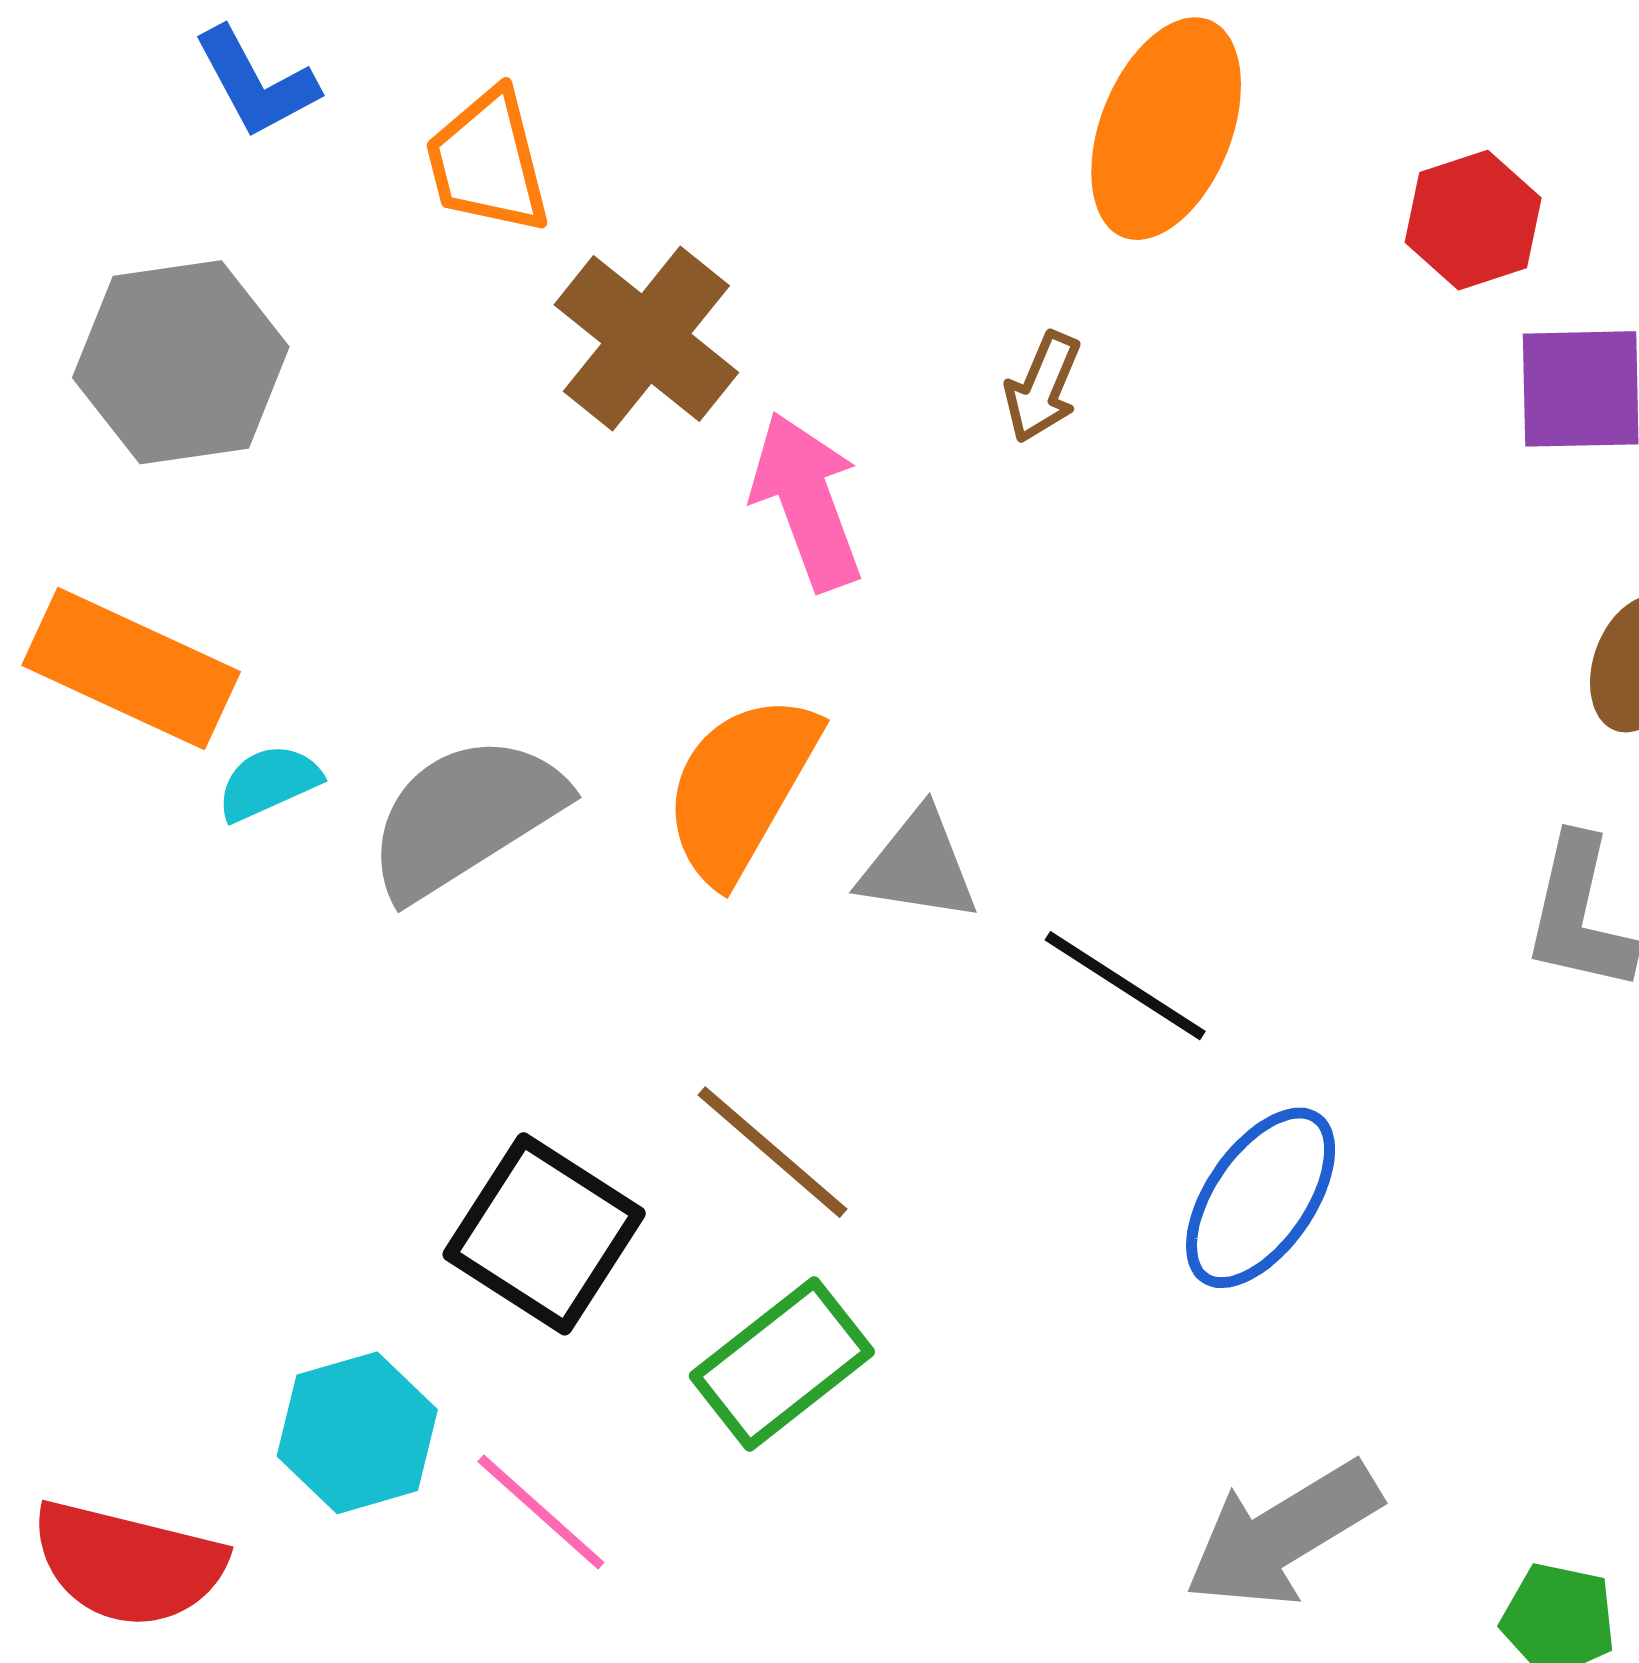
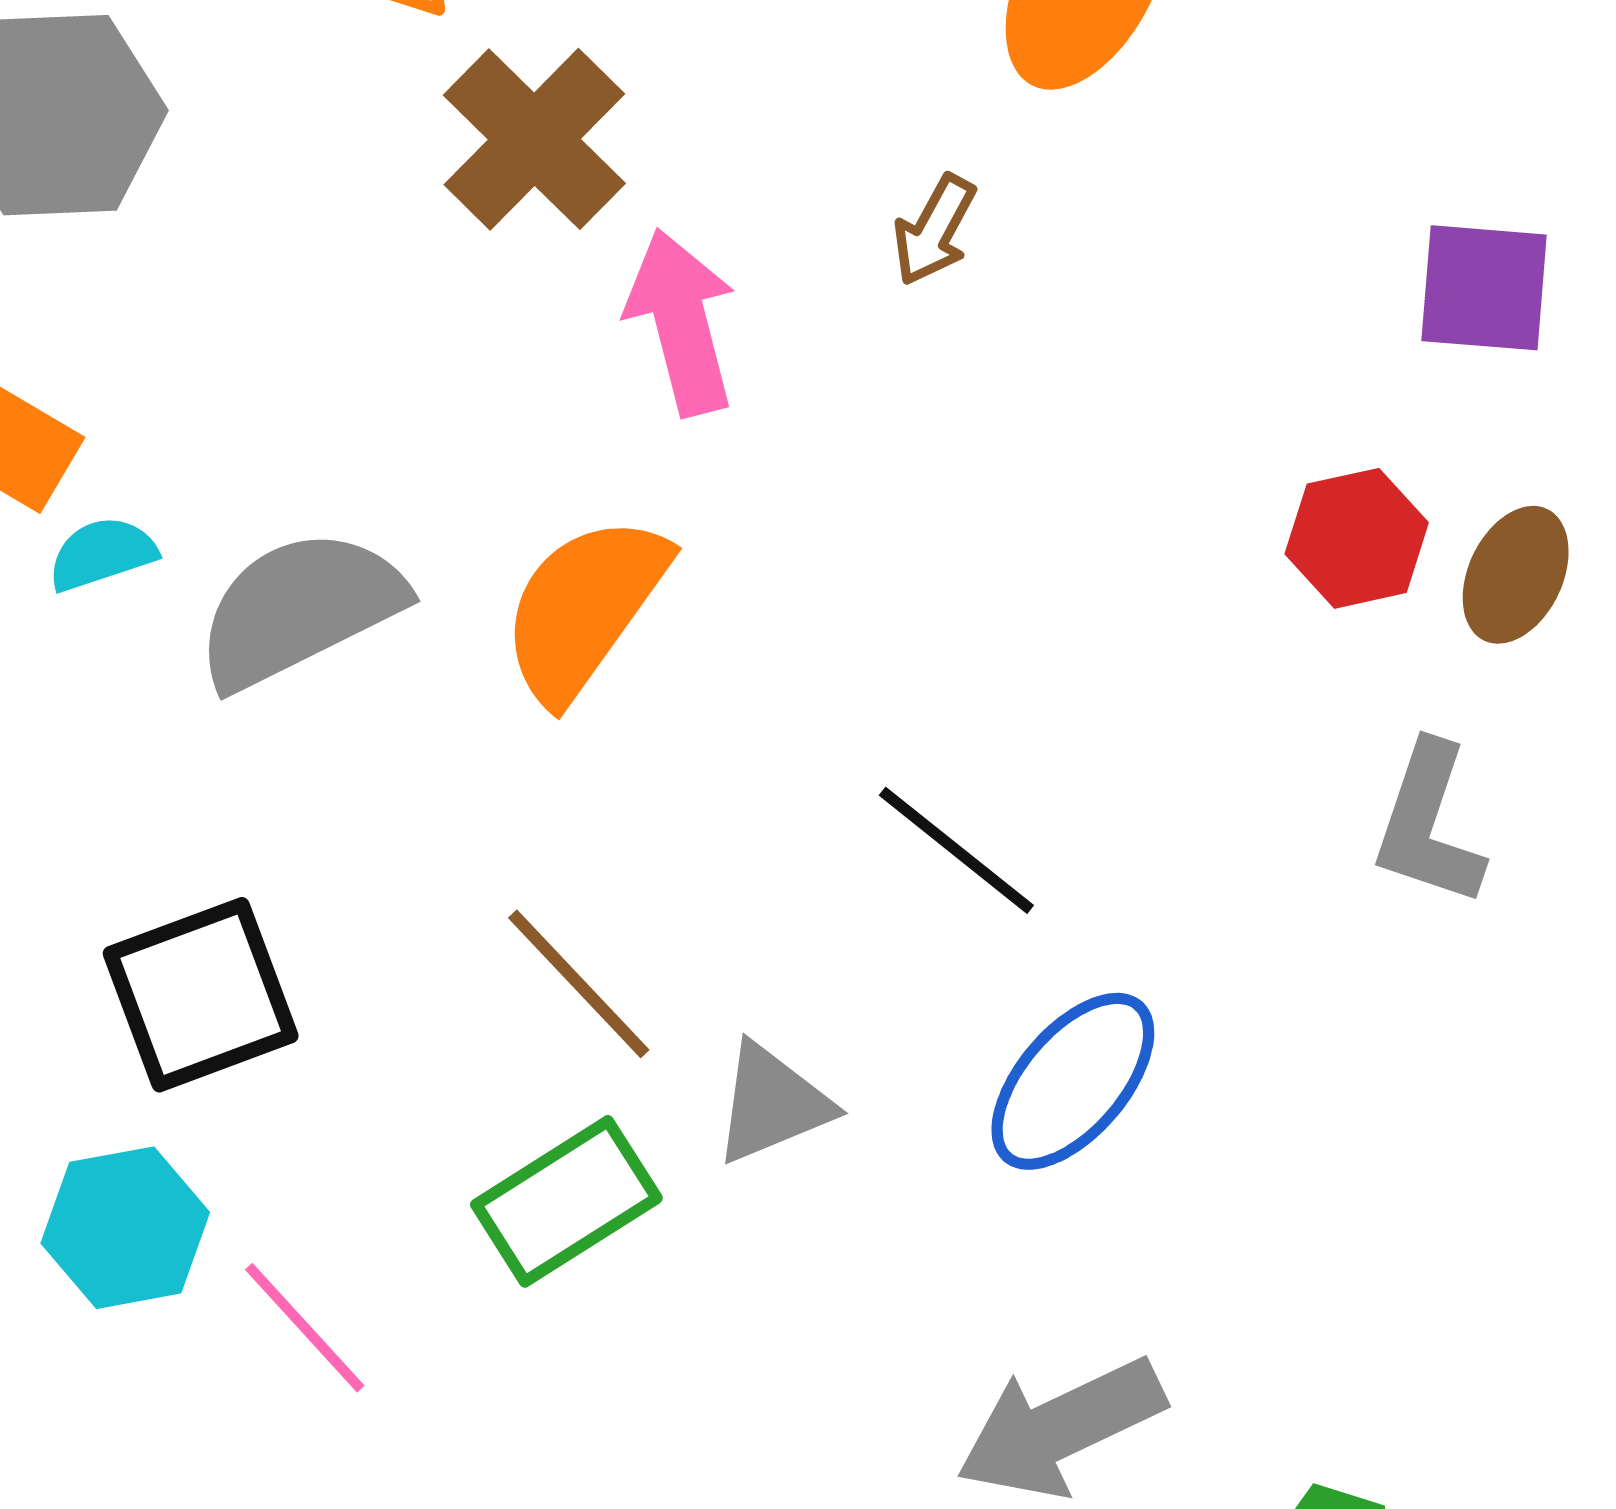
red hexagon: (1473, 220) -> (1357, 538), moved
gray triangle: (919, 866) -> (772, 1104), moved, turned -37
black square: (544, 1234) -> (201, 995), moved, turned 31

